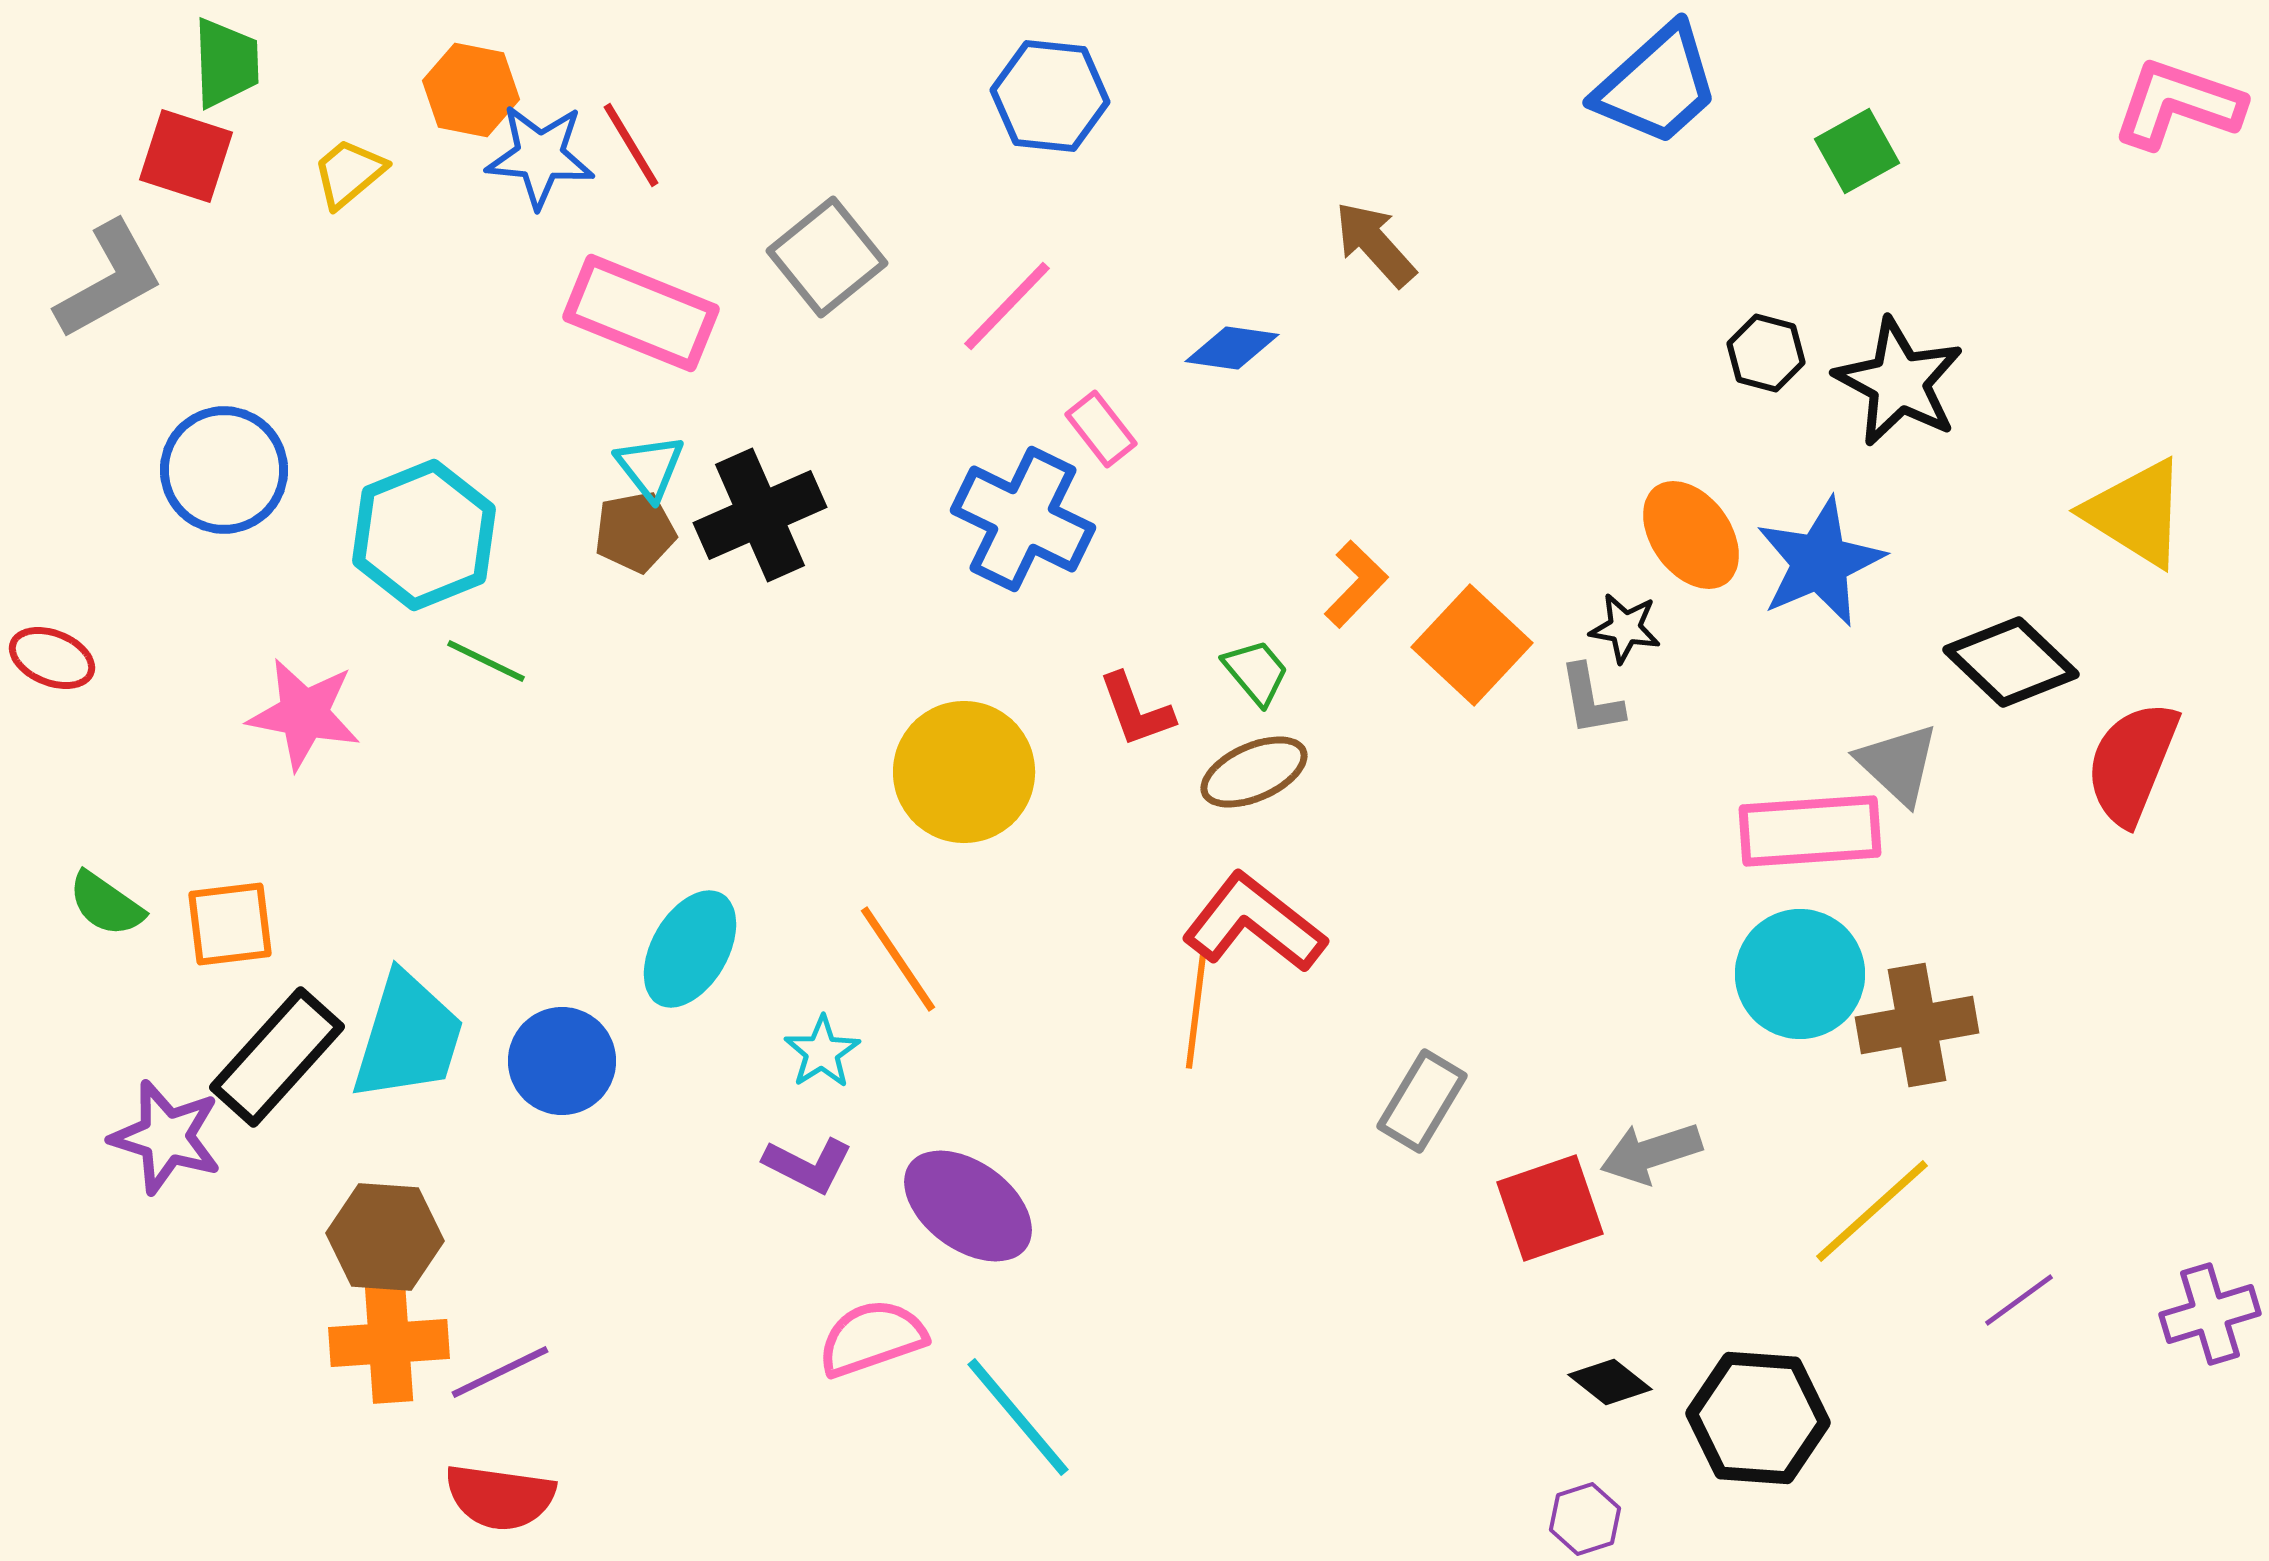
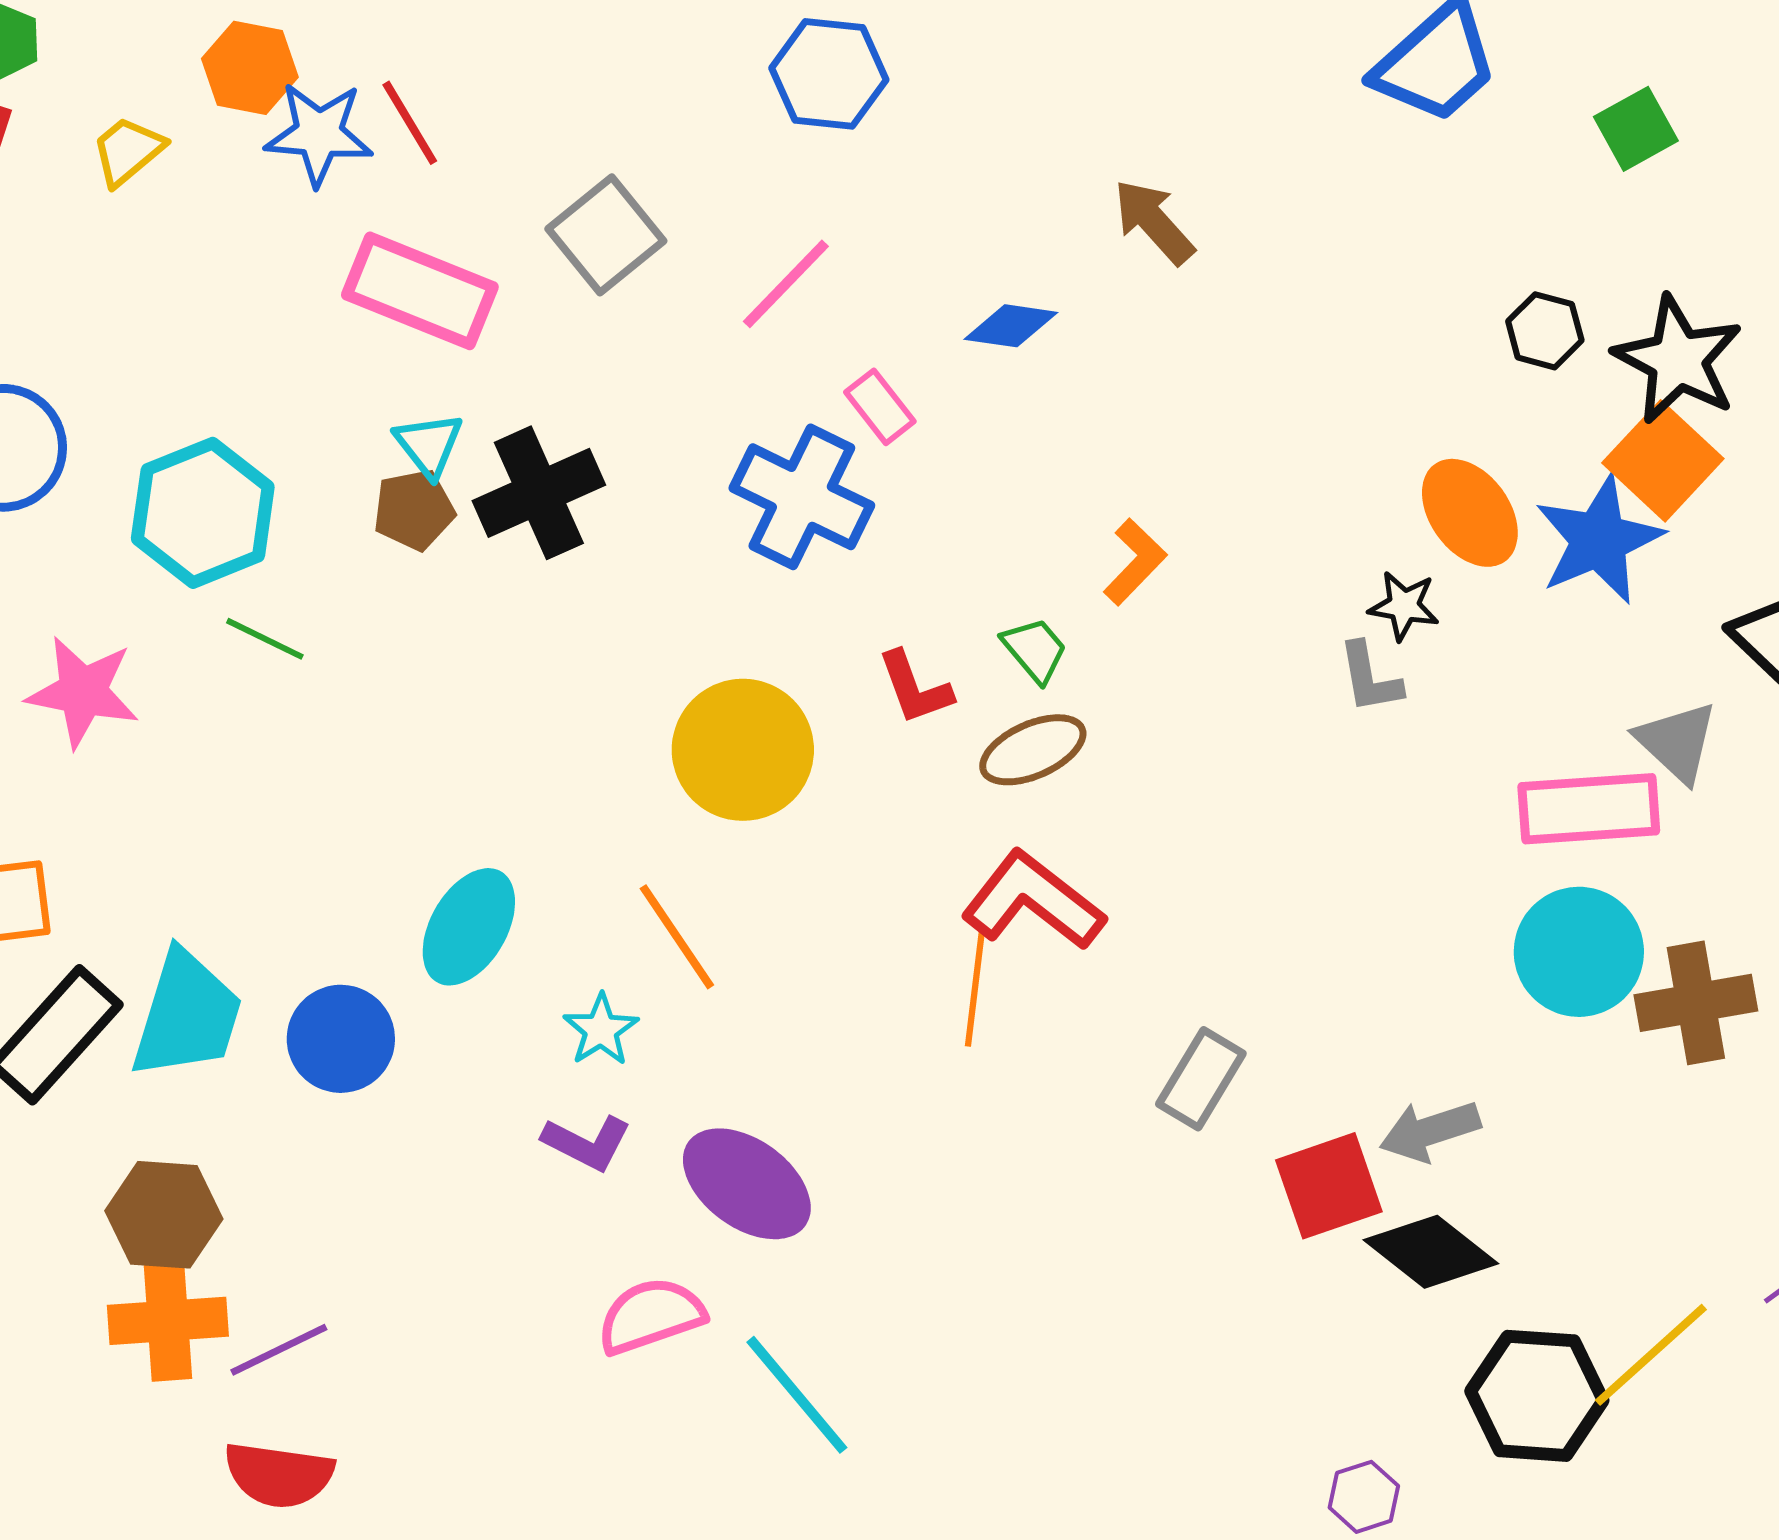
orange square: (1472, 645) -> (1663, 461), moved
yellow line: (1872, 1211) -> (1651, 1355), moved
black diamond: (1610, 1382) -> (1431, 1252), moved, size x1.6

